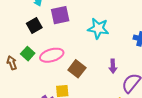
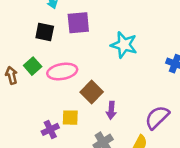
black square: (34, 25) -> (45, 32), turned 35
purple arrow: (113, 66) -> (111, 110), moved

